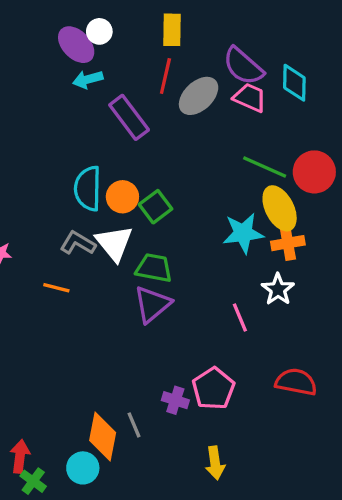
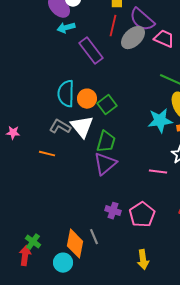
purple semicircle: (243, 66) -> (142, 20), moved
green trapezoid: (154, 268) -> (106, 142), turned 95
pink line: (240, 317) -> (158, 172), turned -60
purple cross: (175, 400) -> (113, 211), moved
green cross: (33, 481) -> (33, 242), moved

